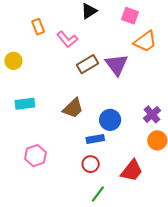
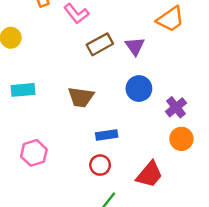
purple triangle: (117, 65) -> (135, 46), size x0.7
brown trapezoid: (73, 108) -> (81, 97), turned 50
blue circle: (110, 120) -> (139, 89), moved

